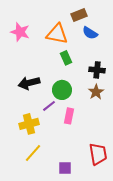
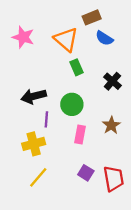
orange triangle: (57, 34) -> (66, 39), turned 30
black cross: (97, 70) -> (112, 81), turned 35
brown star: (96, 92) -> (111, 125), moved
purple line: (49, 106) -> (46, 119), moved, turned -48
purple square: (65, 168) -> (86, 173), moved, turned 32

